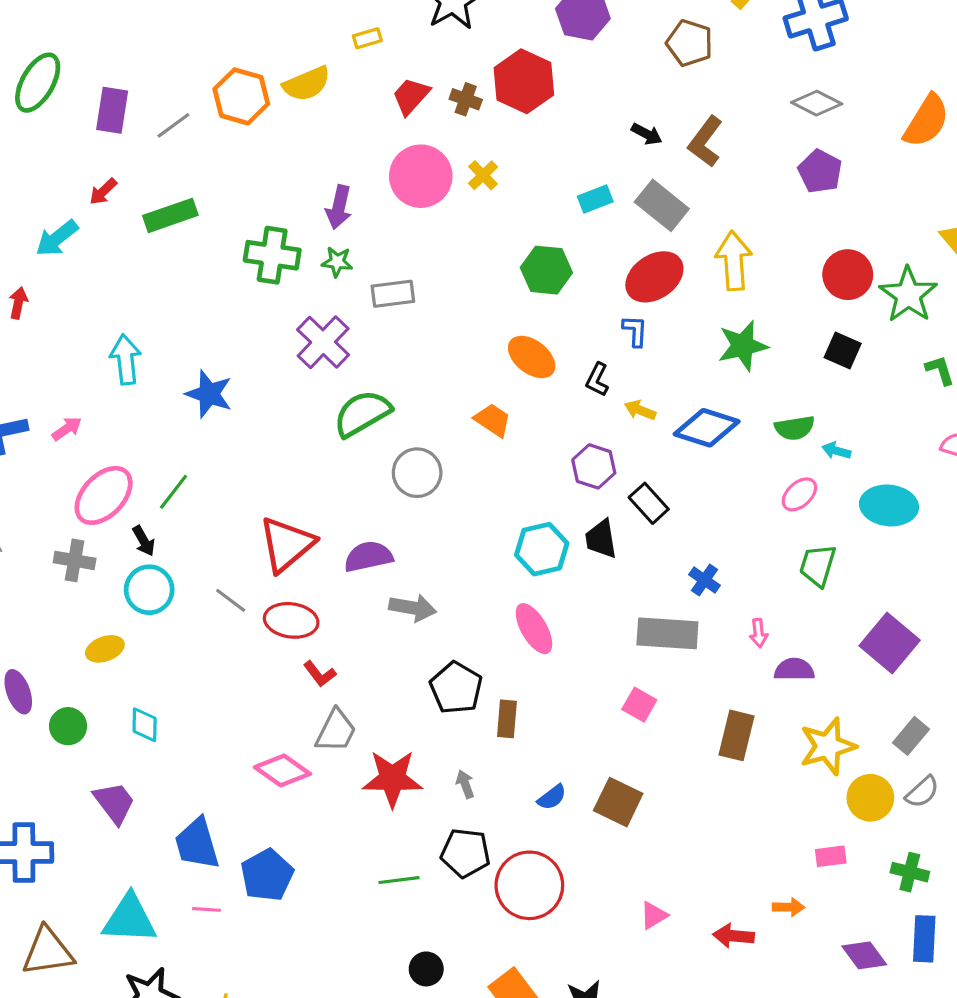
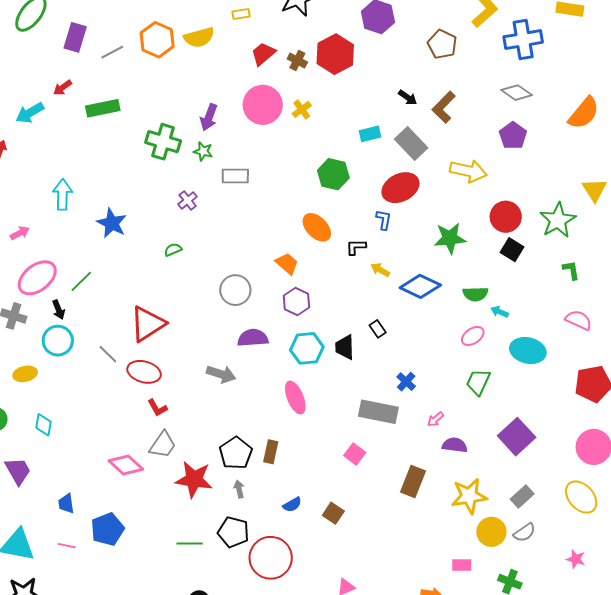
yellow arrow: (734, 261) -> (468, 171), moved, turned 99
red circle: (848, 275) -> (506, 217), moved
purple cross: (323, 342) -> (188, 200), size x0.6
black L-shape: (597, 380) -> (356, 247), turned 55
green semicircle: (362, 413) -> (173, 250), moved, size x0.5
purple hexagon: (594, 466) -> (296, 302), moved
black rectangle: (649, 503) -> (378, 329), size x0.7
purple semicircle: (368, 557) -> (253, 338), moved
pink arrow: (759, 633) -> (435, 419), turned 48
black pentagon: (456, 688) -> (236, 453), moved
brown square: (618, 802) -> (333, 513), size x0.7
blue trapezoid: (197, 844) -> (66, 504), size x0.6

